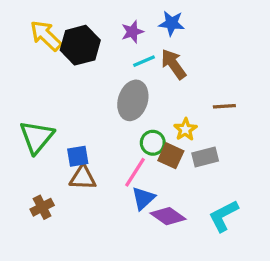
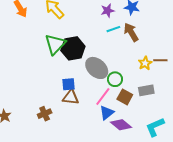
black hexagon: (80, 45) -> (73, 48), moved
gray ellipse: (133, 100) -> (97, 68), moved, turned -70
yellow star: (185, 129) -> (145, 63), moved
green triangle: (37, 137) -> (55, 44), moved
brown square: (171, 156) -> (125, 97), moved

